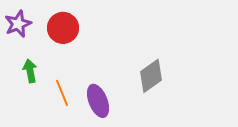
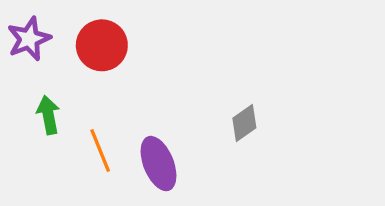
gray diamond: (151, 76) -> (244, 123), size x0.7

